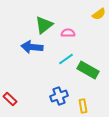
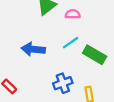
blue arrow: (32, 47) -> (33, 49), moved

